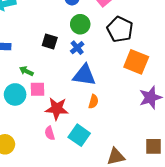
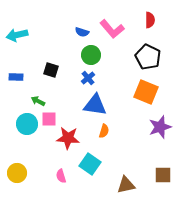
black pentagon: (120, 29) -> (148, 57), moved
black square: (50, 42) -> (51, 70), moved
pink semicircle: (50, 133) -> (61, 176), moved

